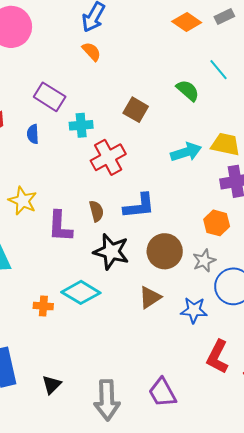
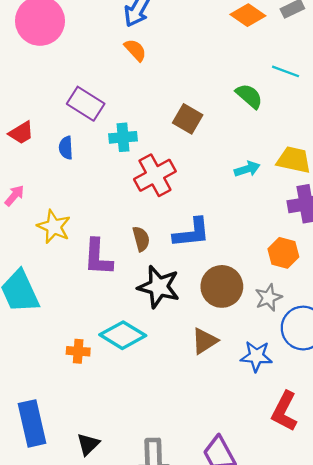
cyan line: (219, 70) -> (286, 71), turned -30
cyan arrow: (186, 152) -> (247, 169), size x0.7

